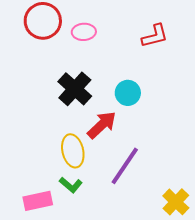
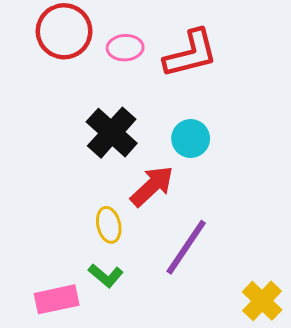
red L-shape: (155, 36) -> (191, 54), moved, size x1.4
yellow ellipse: (73, 151) -> (109, 225), size x0.7

